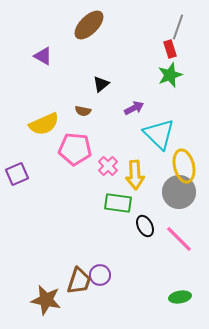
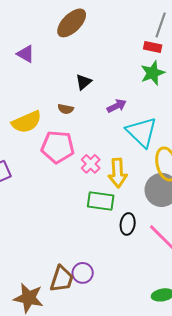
red rectangle: (170, 49) -> (153, 47), turned -60
black ellipse: (145, 226) -> (128, 224), turned 35

